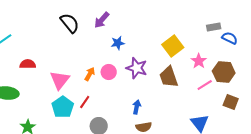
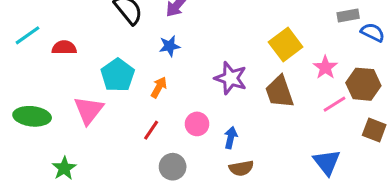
blue star: (118, 43) -> (170, 46), moved
red semicircle: (28, 64) -> (64, 48), moved
pink circle: (109, 72) -> (197, 124), moved
pink triangle: (60, 80) -> (89, 110), moved
cyan pentagon: (63, 107) -> (118, 75), moved

